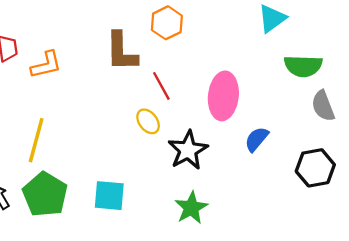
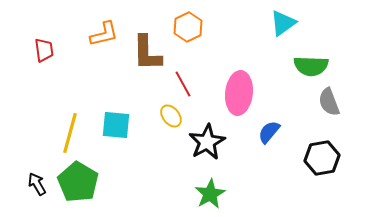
orange L-shape: (46, 65) -> (104, 34), moved
cyan square: (109, 196) -> (116, 125), moved

